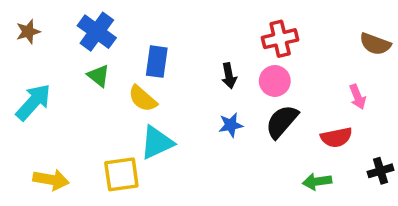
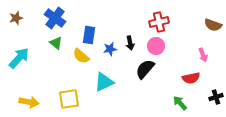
black semicircle: (282, 122) -> (145, 69), moved
blue star: (231, 125) -> (110, 49), moved
cyan triangle: (157, 143) -> (104, 82), moved
green arrow: (317, 181) -> (180, 103), turned 56

